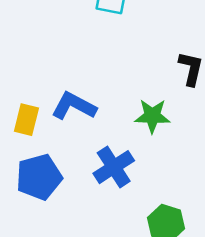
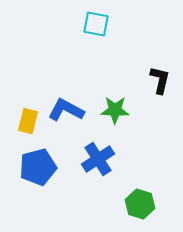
green star: (152, 116) -> (115, 110), moved

